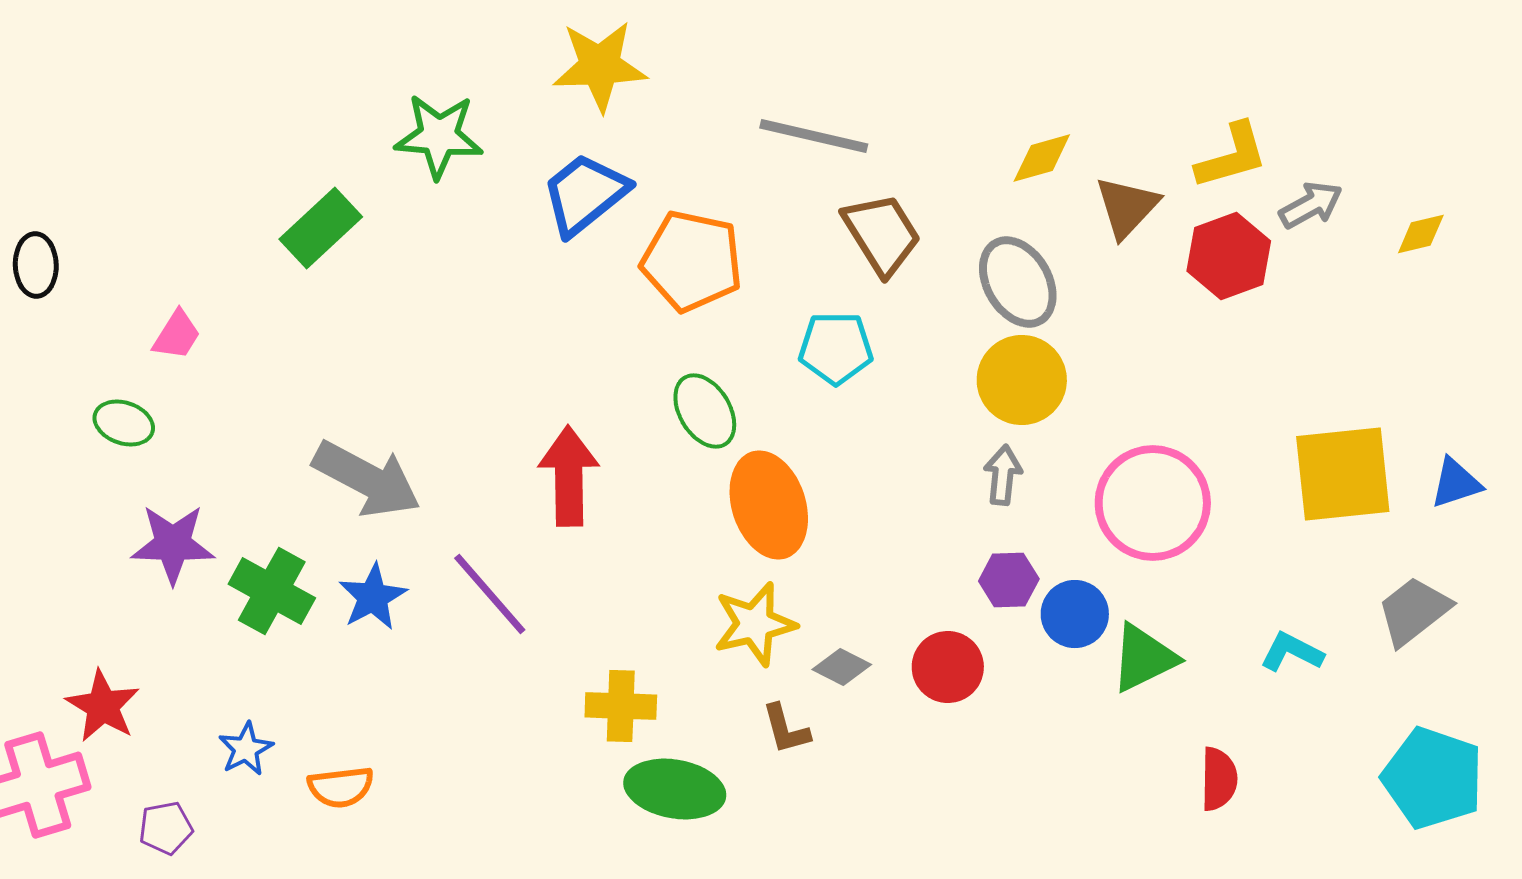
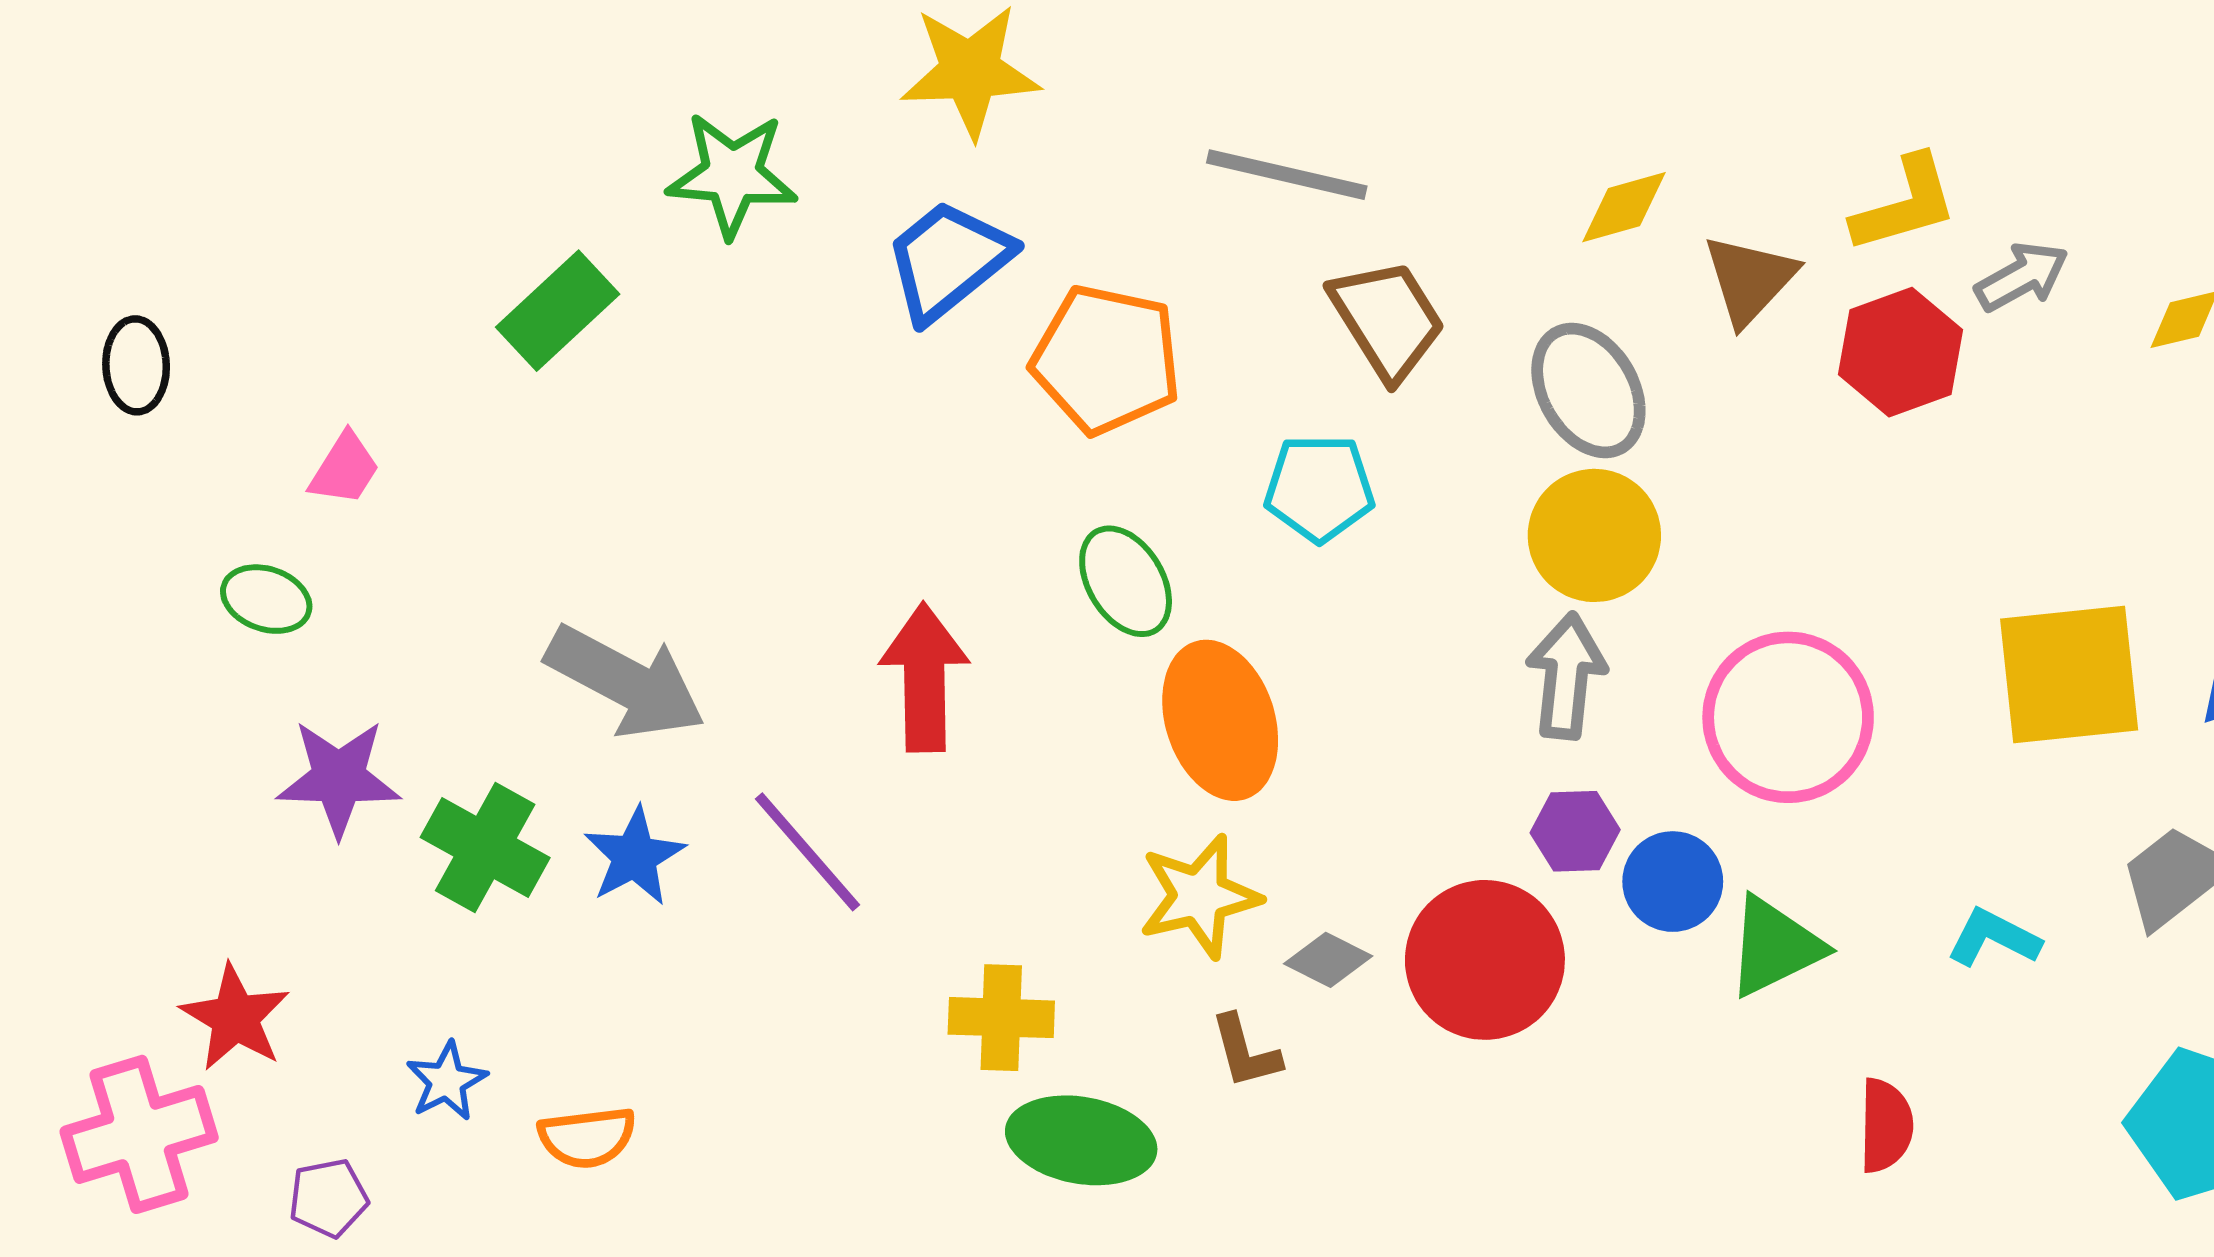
gray arrow: (1003, 475) -> (1566, 676), size x1.4
red circle: (948, 667) -> (1485, 960), size x1.5

